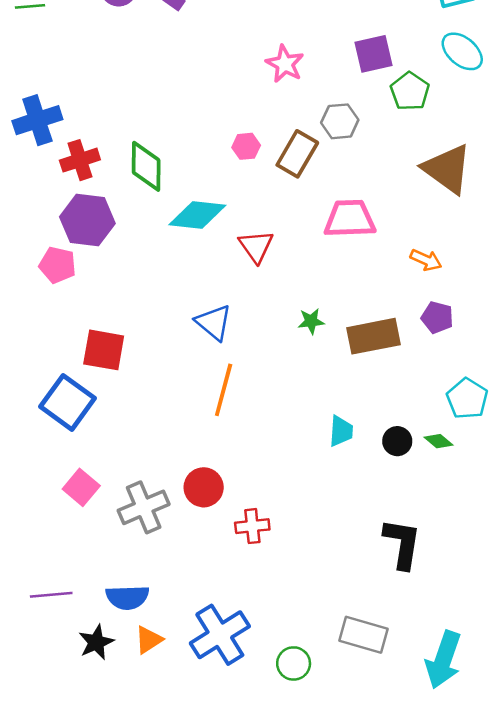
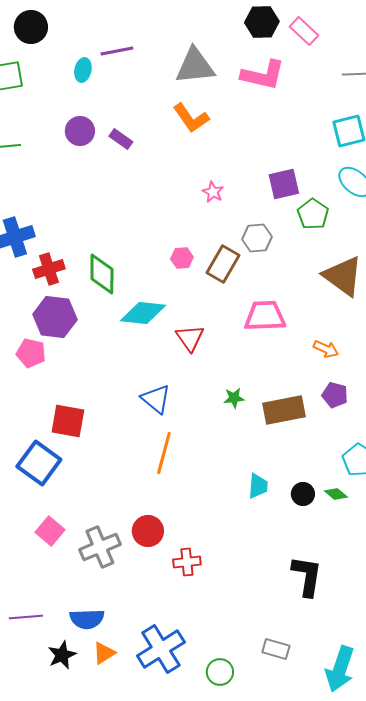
pink star: (285, 64) -> (213, 192), size x0.7
gray rectangle: (364, 635) -> (276, 649), size x0.7

